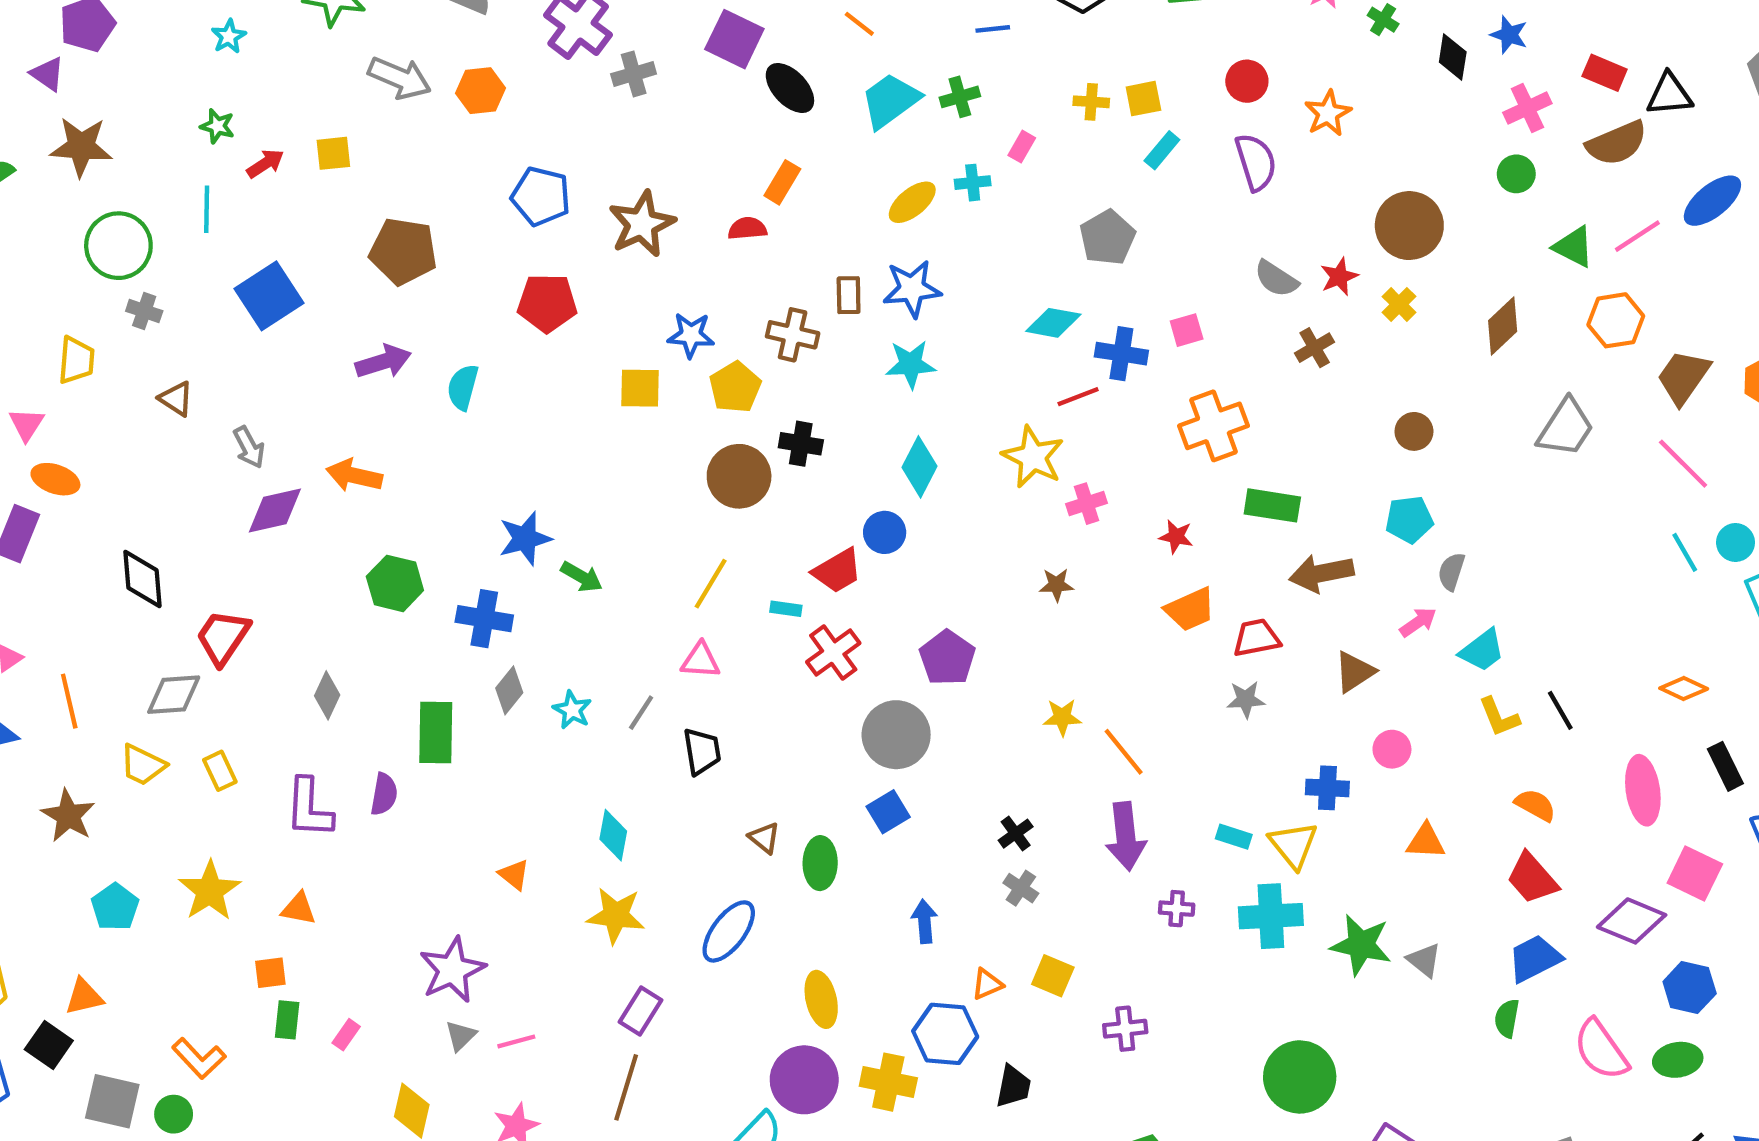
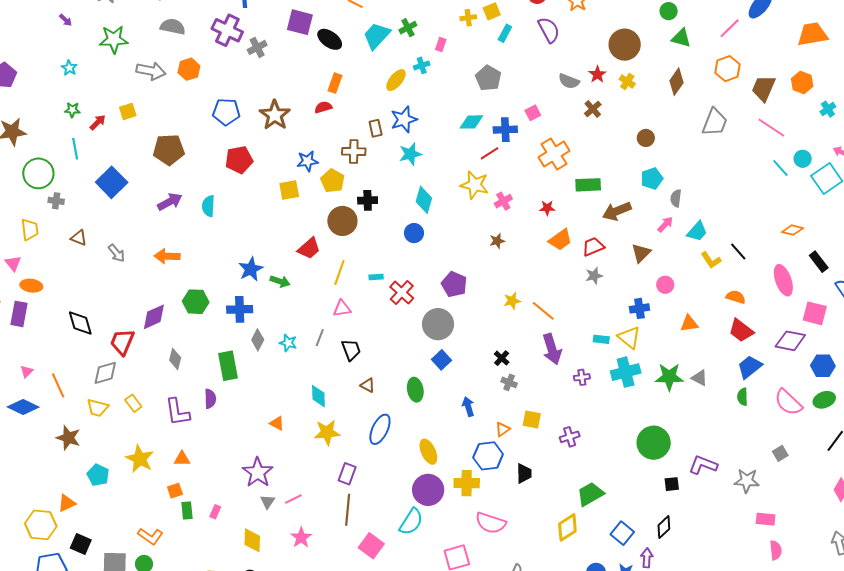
green triangle: (1574, 247) -> (681, 38), moved
purple diamond: (275, 510) -> (154, 317), moved
red trapezoid: (837, 571) -> (309, 248), moved
brown triangle: (764, 838) -> (368, 385), moved
orange triangle: (84, 997) -> (67, 503), moved

